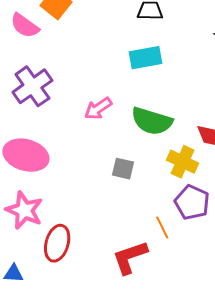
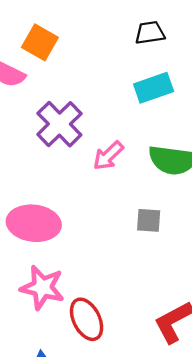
purple cross: (32, 86) -> (59, 124), moved
red ellipse: (57, 243) -> (87, 319), turned -33

